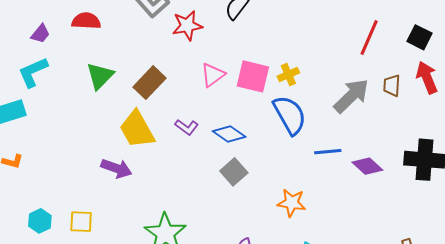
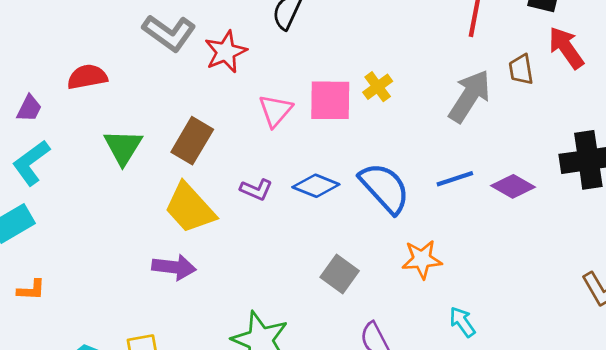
blue semicircle: (290, 115) -> (385, 188), moved
gray square: (234, 172) -> (340, 274), moved

